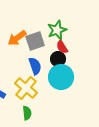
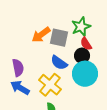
gray square: (35, 41) -> (59, 38), turned 30
blue semicircle: (35, 66) -> (59, 63), turned 144

